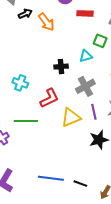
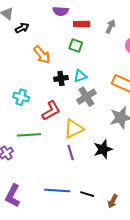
orange arrow: (46, 22) -> (42, 55), moved
green square: (100, 41) -> (76, 46), moved
cyan triangle: (86, 56) -> (80, 76), moved
purple line: (94, 112) -> (71, 152), moved

